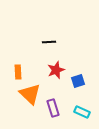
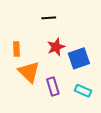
blue square: (78, 81) -> (79, 58), size x1.5

